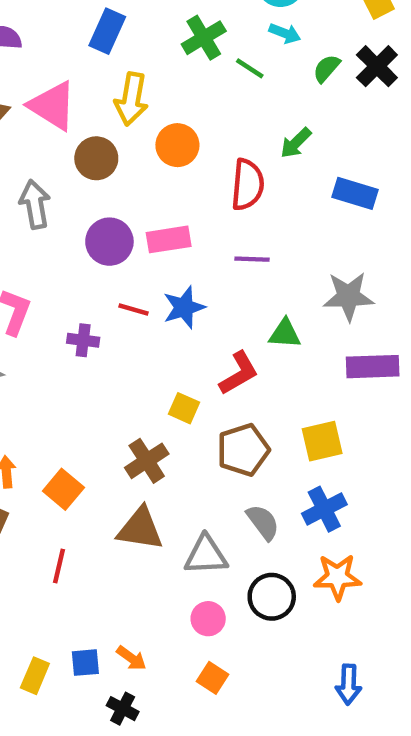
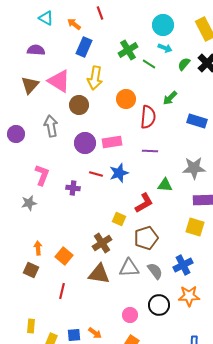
orange circle: (177, 145) -> (126, 99), moved
yellow square: (322, 441) -> (195, 227), moved, turned 30
gray triangle: (206, 555) -> (129, 268), moved

